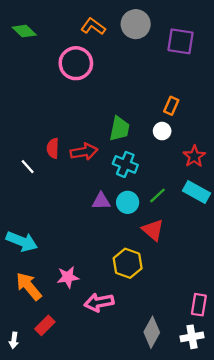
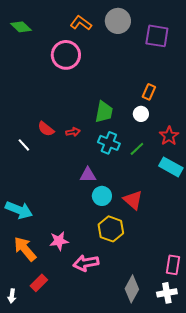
red semicircle: (53, 148) -> (46, 129), turned -54
red arrow: (84, 152) -> (73, 132), size x0.6
green line: (157, 195) -> (137, 149), moved
cyan circle: (128, 202) -> (102, 196), moved

